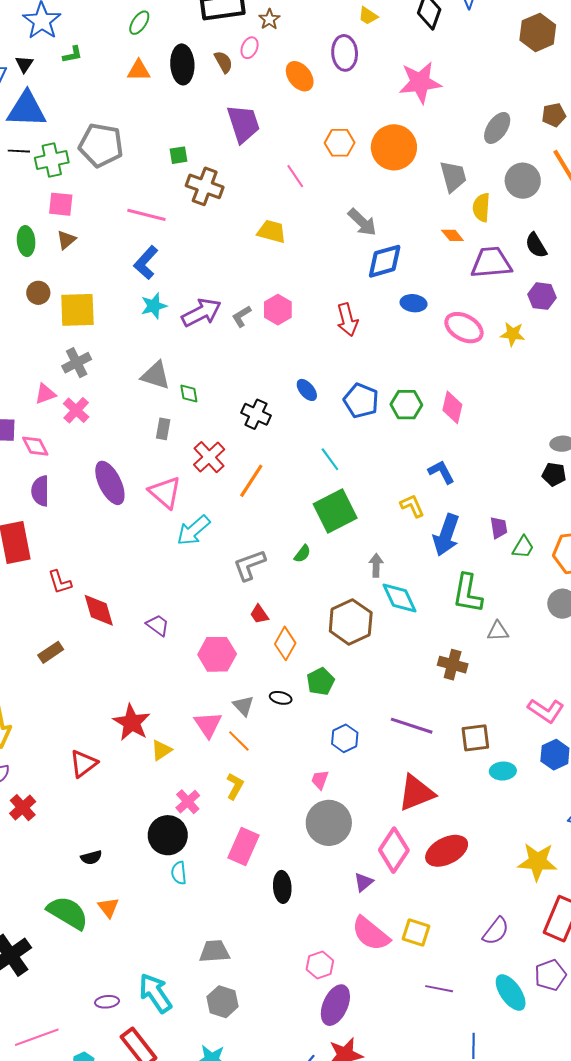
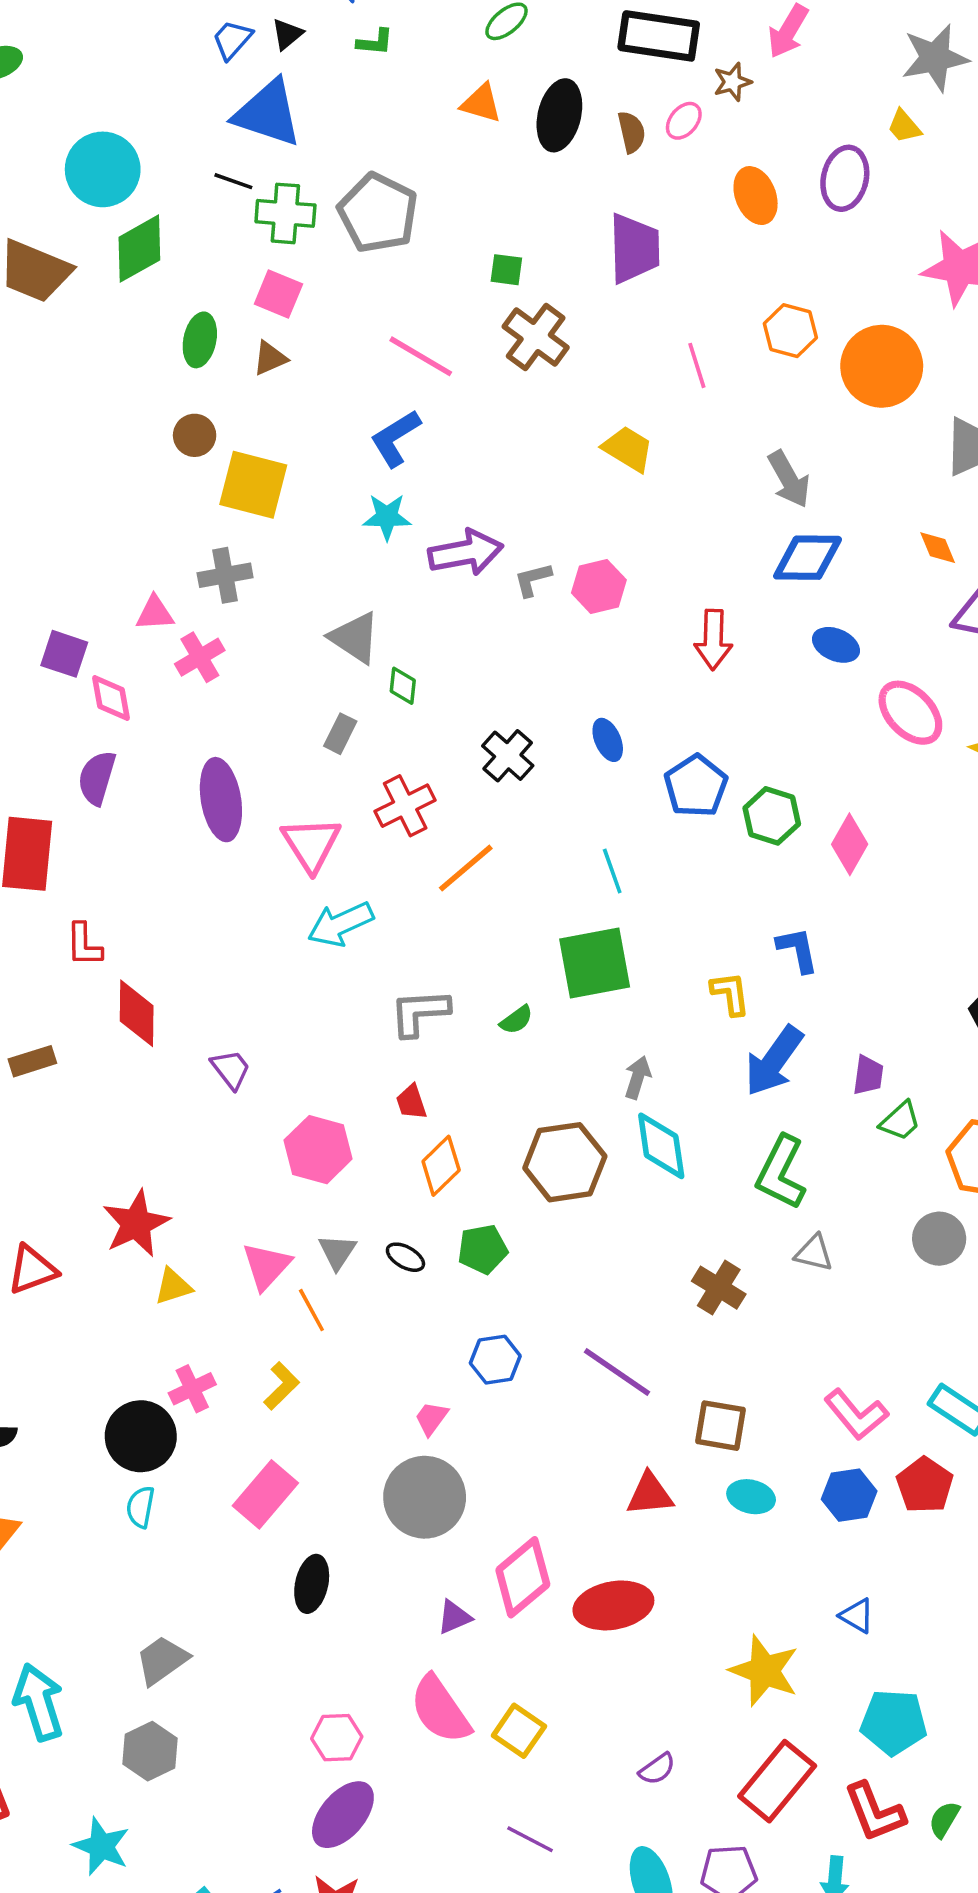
red triangle: (416, 793) -> (650, 1494), moved, size x0.7
purple semicircle: (496, 931) -> (657, 1769), size x0.7
gray trapezoid: (214, 951) -> (162, 1660), turned -48

